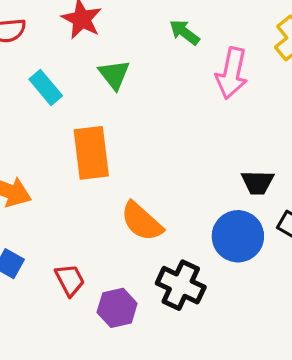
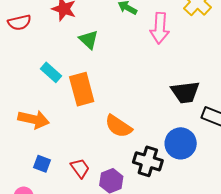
cyan rectangle: (46, 87) -> (51, 72), moved
black trapezoid: (258, 182) -> (185, 92), size x1.4
blue circle: (238, 236) -> (181, 143), moved

